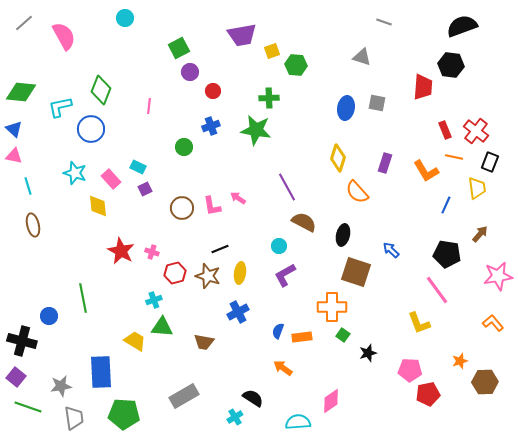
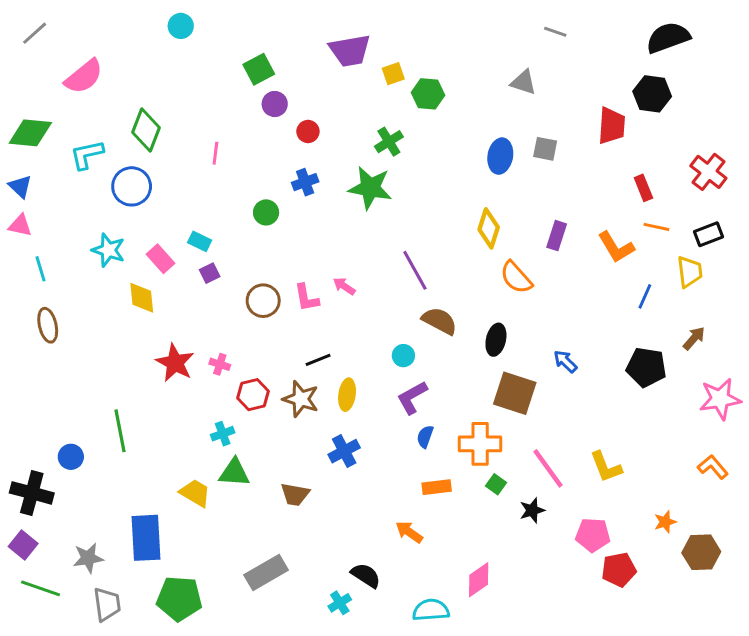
pink semicircle: (64, 36) -> (84, 77), moved, turned 80
green cross: (269, 98) -> (389, 142), turned -30
red cross: (476, 131) -> (708, 172), moved
black rectangle: (490, 162) -> (708, 234), turned 48
pink line: (437, 290) -> (548, 468), moved
blue semicircle: (278, 331) -> (425, 437), moved

